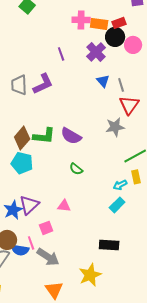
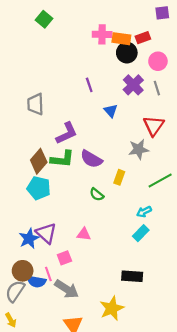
black circle: (115, 37) -> (127, 53), moved
purple cross: (96, 52) -> (133, 85), moved
purple line: (61, 54) -> (89, 85), moved
blue triangle: (103, 81) -> (111, 111), moved
purple L-shape: (43, 84) -> (67, 133), moved
gray line: (121, 85) -> (157, 88), moved
yellow rectangle: (136, 177) -> (119, 177), moved, turned 32
purple triangle: (29, 205) -> (46, 233), turned -35

